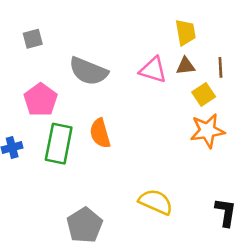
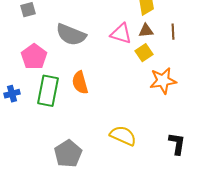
yellow square: (204, 94) -> (144, 53), moved

